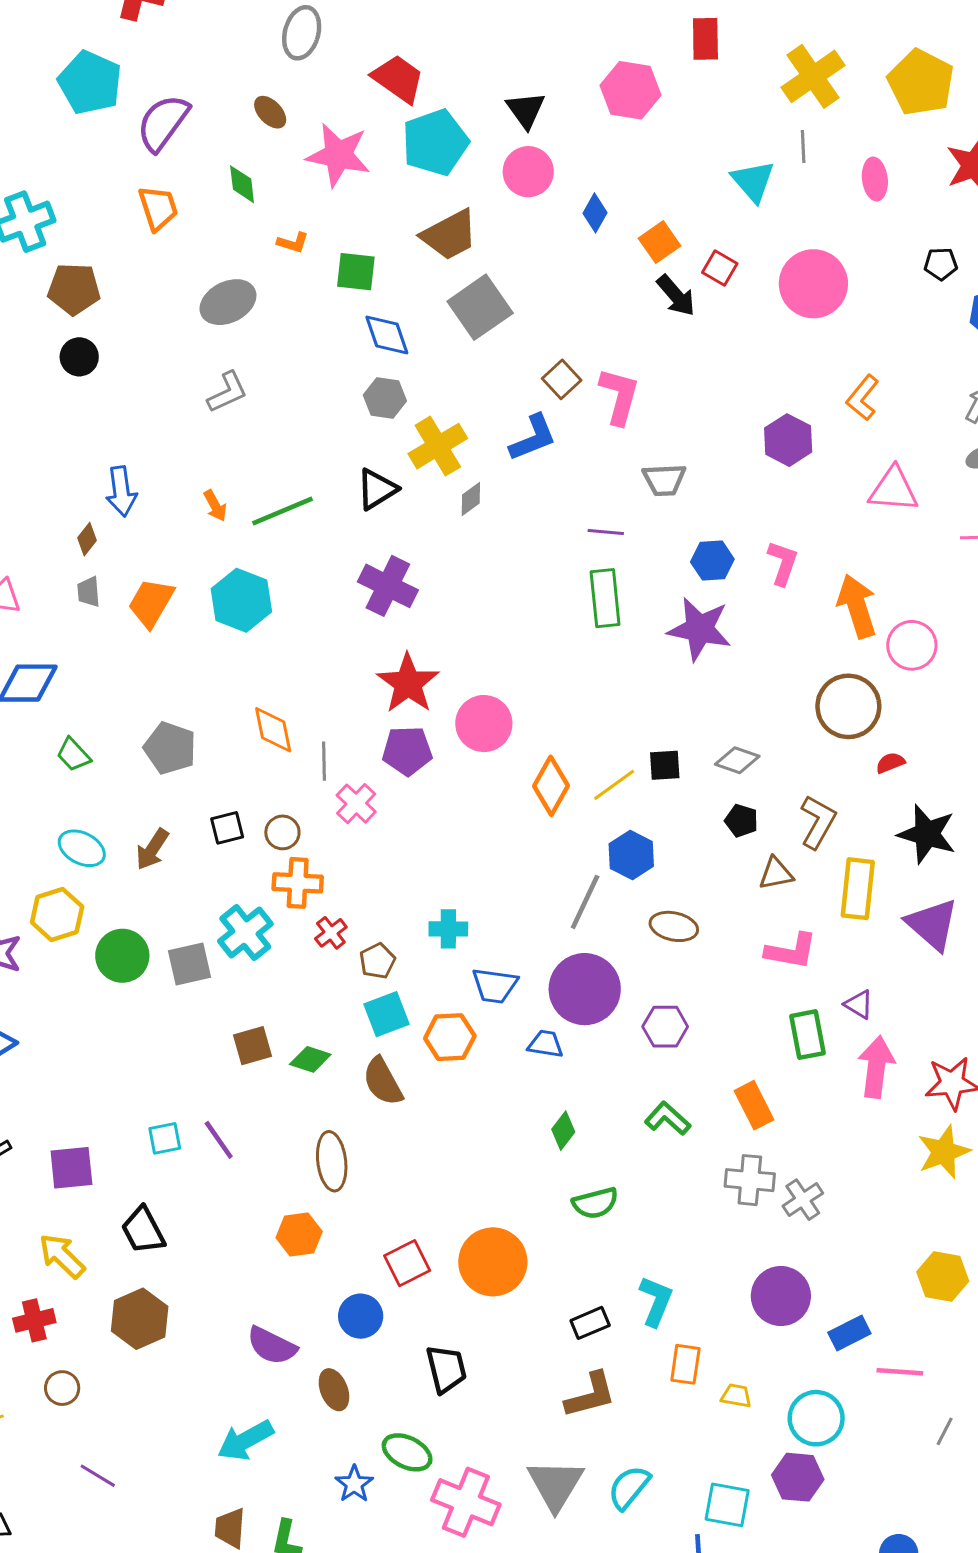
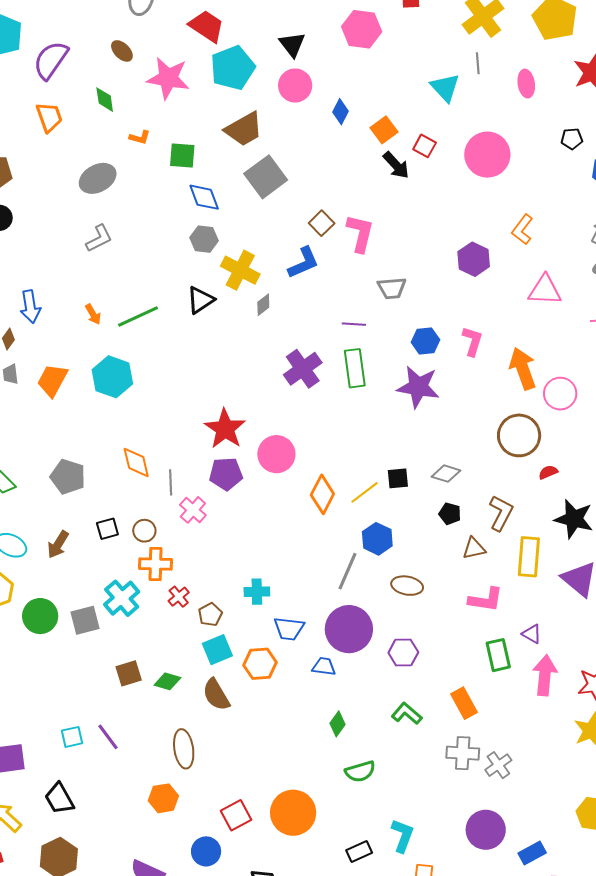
yellow cross: (438, 446) -> (240, 270), turned -30
purple cross: (388, 586) -> (303, 369), moved, turned 30

